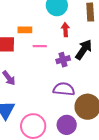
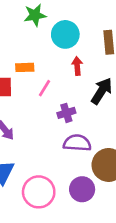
pink line: (40, 46) -> (45, 88), turned -56
purple cross: (63, 60) -> (66, 113), moved

